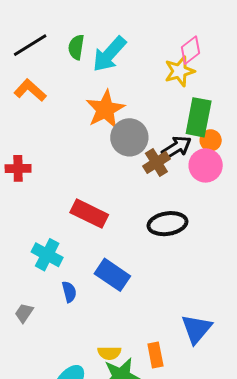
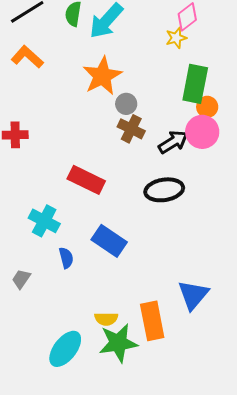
yellow star: (180, 71) -> (176, 38), size x0.7
gray circle: (129, 137) -> (126, 104), size x0.6
black arrow: (176, 147) -> (173, 142), moved
brown cross: (156, 162) -> (131, 129), moved, turned -32
orange rectangle: (155, 355) -> (152, 321), size x1.5

